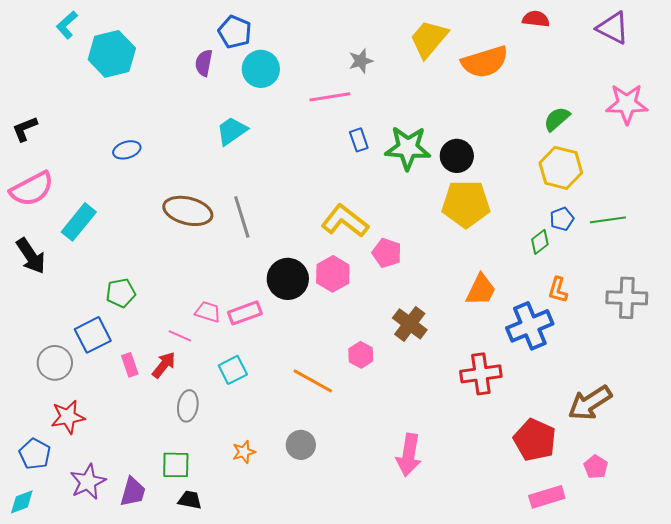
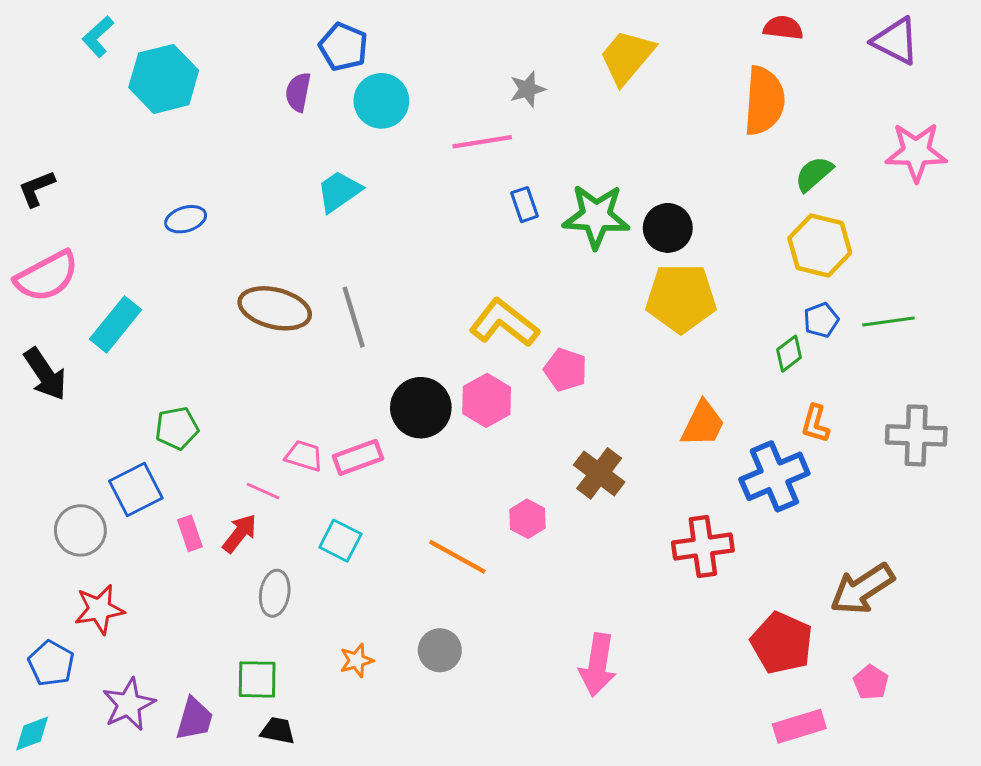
orange semicircle: (485, 62) -> (764, 101), moved, turned -69
cyan square: (233, 370) -> (340, 541), turned -36

